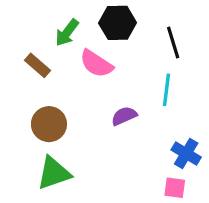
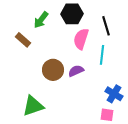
pink semicircle: (96, 64) -> (81, 39), moved, turned 75
brown circle: (49, 124) -> (53, 70), moved

